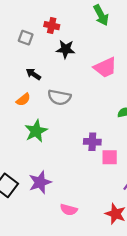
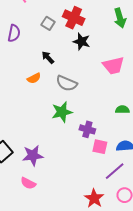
red cross: (52, 26) -> (74, 18), size x1.5
green star: (36, 131) -> (62, 112), moved
pink semicircle: (69, 210) -> (28, 183), moved

